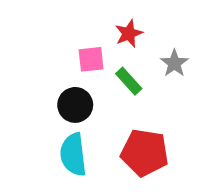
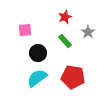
pink square: (91, 59) -> (25, 30), moved
cyan semicircle: (73, 155) -> (37, 78), turned 60

